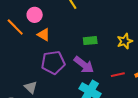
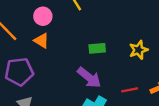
pink circle: (35, 15) -> (43, 16), moved
purple pentagon: (53, 63) -> (19, 72), moved

